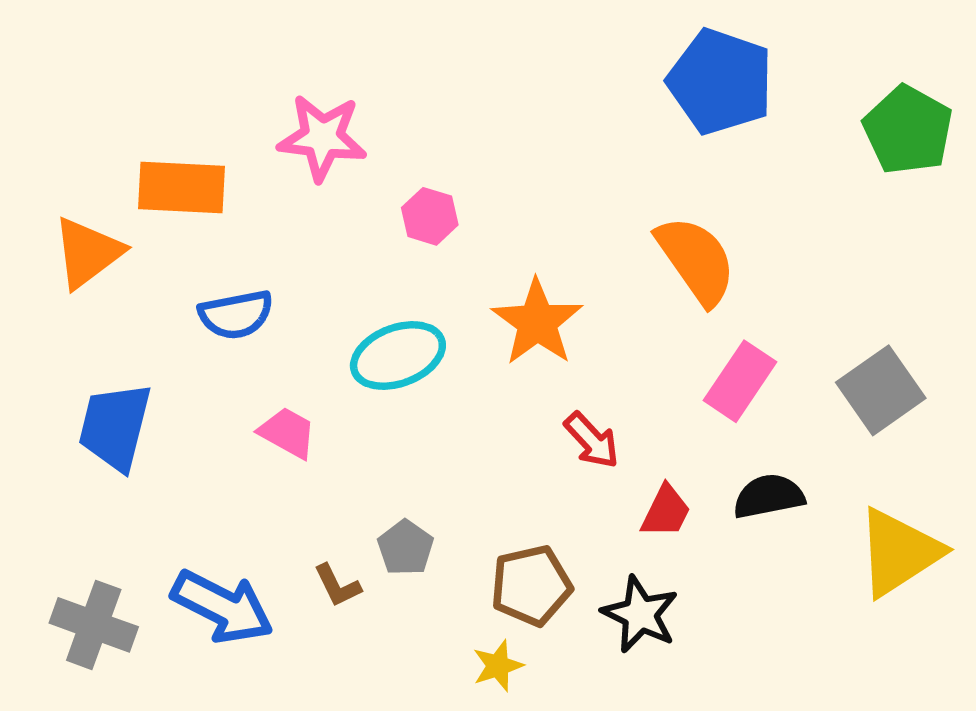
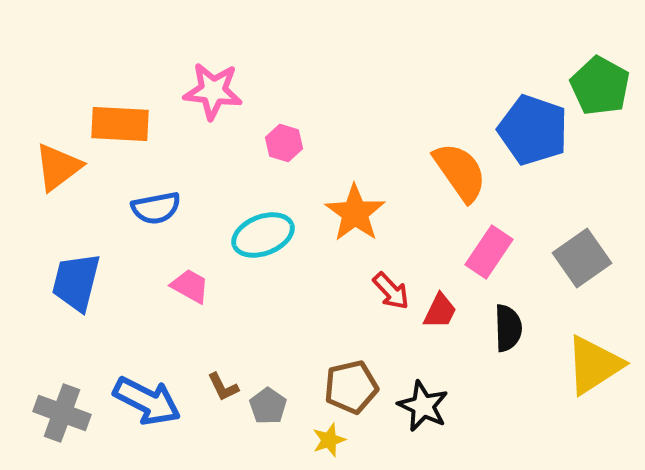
blue pentagon: (720, 82) -> (533, 130), moved
black semicircle: (769, 496) -> (508, 328), turned 99
red trapezoid: (666, 511) -> (440, 311), moved
gray pentagon: (406, 548) -> (268, 406), moved

